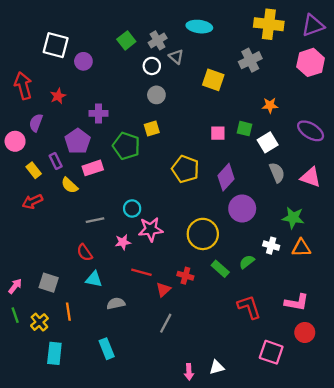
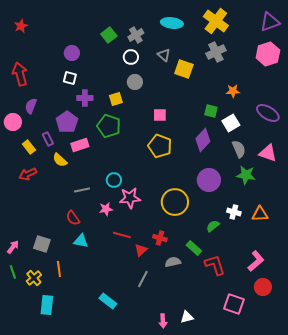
yellow cross: (269, 24) -> (216, 21), moved, turned 30
white square: (56, 45) -> (70, 78), moved, size x0.6
gray triangle: (176, 57) -> (164, 55), moved
red star: (58, 96) -> (21, 26), moved
yellow square: (152, 129) -> (116, 99), moved
pink square: (218, 133) -> (160, 115), moved
purple diamond: (226, 177) -> (203, 140), moved
green star: (293, 218) -> (246, 175), moved
green rectangle: (220, 269) -> (194, 248), moved
pink L-shape: (297, 302) -> (256, 261), turned -50
gray semicircle: (116, 304) -> (173, 262), moved
cyan rectangle: (107, 349) -> (108, 301), moved, turned -30

